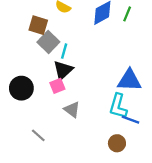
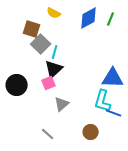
gray triangle: (72, 110) -> (62, 104), turned 42
gray line: (38, 135) -> (48, 134), moved
brown circle: (117, 143) -> (91, 132), moved

